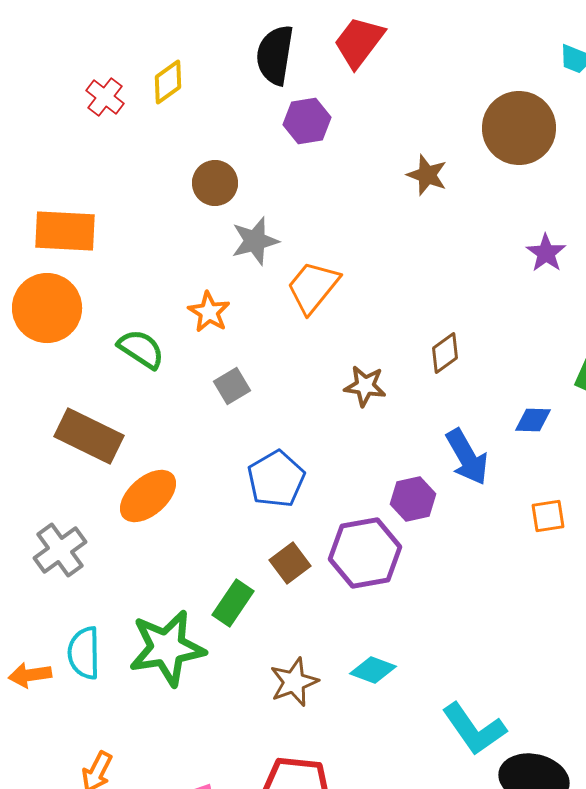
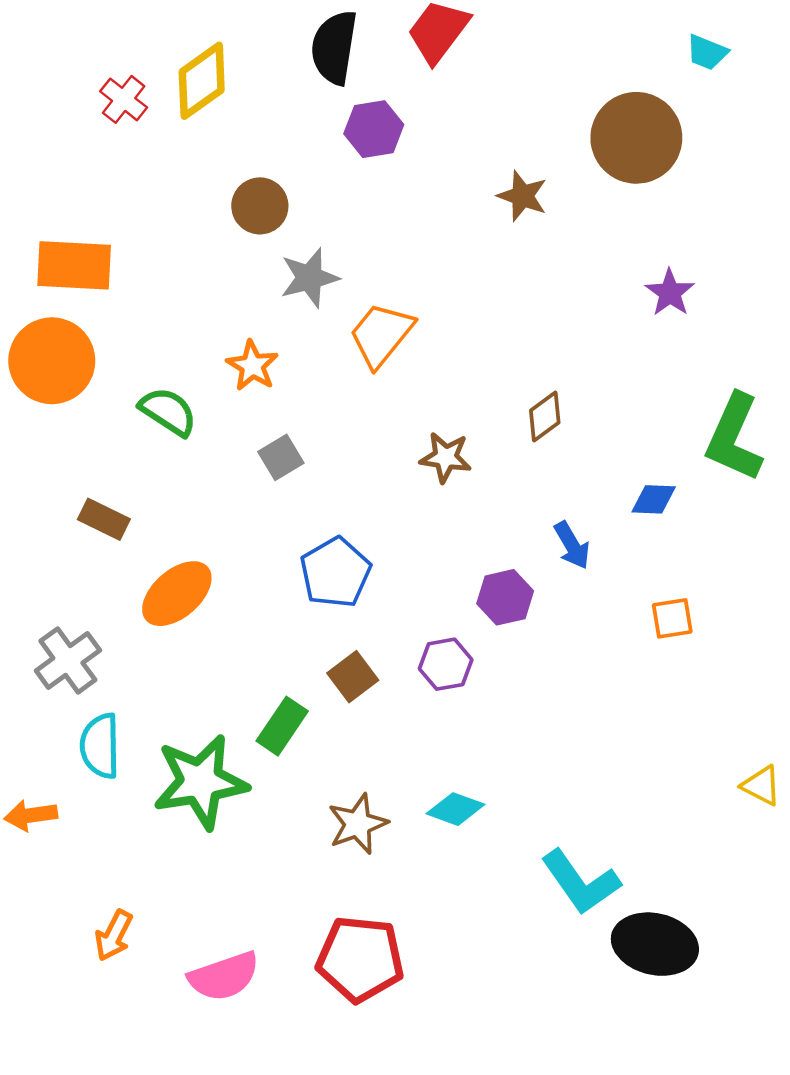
yellow diamond: (168, 82) -> (202, 81), size x1.4
brown rectangle: (89, 436) -> (104, 519), size x0.6
blue arrow: (467, 457) -> (572, 545), size x0.7
purple hexagon: (365, 553) -> (446, 664), size x0.6
cyan semicircle: (84, 653) -> (100, 746), moved

